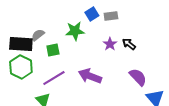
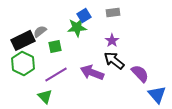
blue square: (92, 14) -> (84, 15), moved
black rectangle: (21, 44) -> (23, 40), turned -30
black arrow: (129, 44) -> (114, 60), moved, size x1.5

